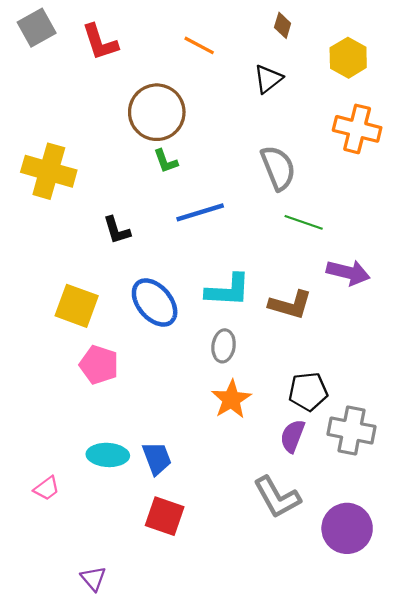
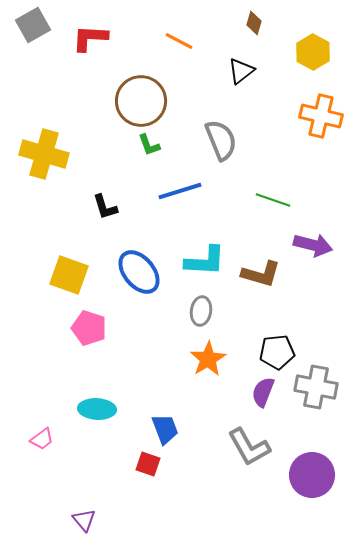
red L-shape: (100, 42) -> (90, 38), turned 111
gray semicircle: (278, 168) -> (221, 140), moved
blue trapezoid: (157, 458) -> (165, 429), moved
red square: (165, 516) -> (148, 464), size x0.7

